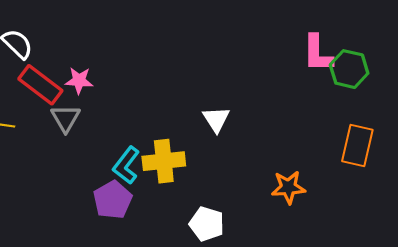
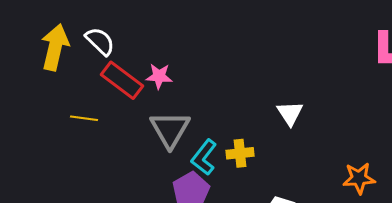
gray triangle: (66, 118) -> (170, 129), moved, size x1.4
yellow cross: (164, 161) -> (240, 153), size x0.7

